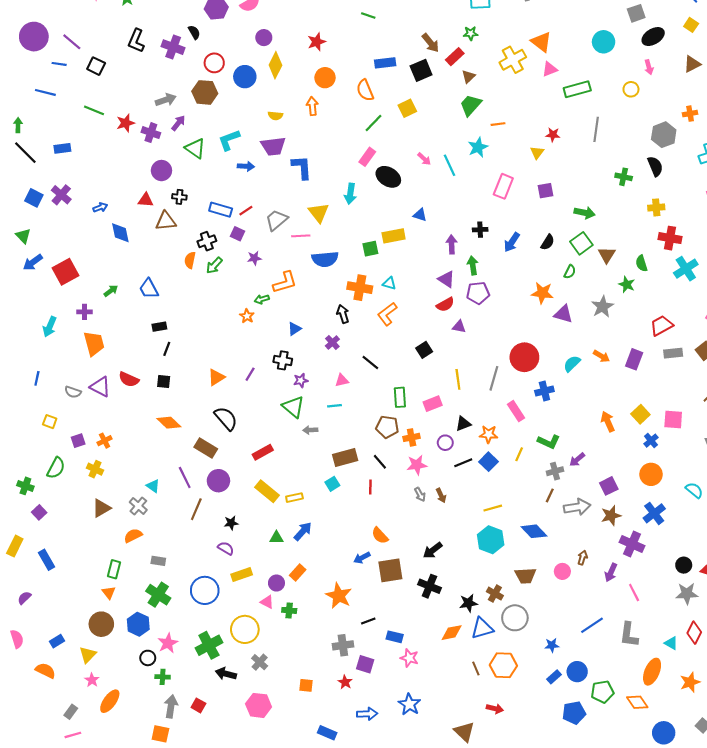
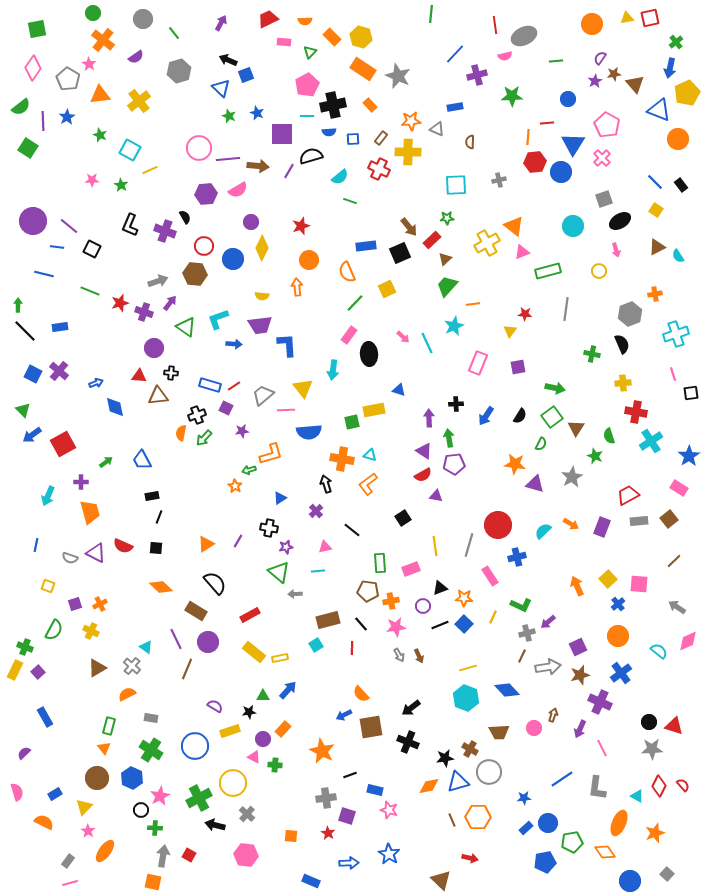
black ellipse: (388, 177) -> (369, 354), turned 55
black star: (231, 523) -> (249, 712), moved
yellow rectangle: (15, 546) -> (15, 670), moved

